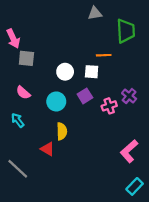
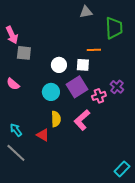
pink semicircle: (23, 93) -> (13, 84), moved
purple square: (85, 96) -> (77, 87), size x1.5
cyan arrow: (18, 120) -> (16, 130), moved
pink L-shape: (129, 151) -> (82, 120), moved

